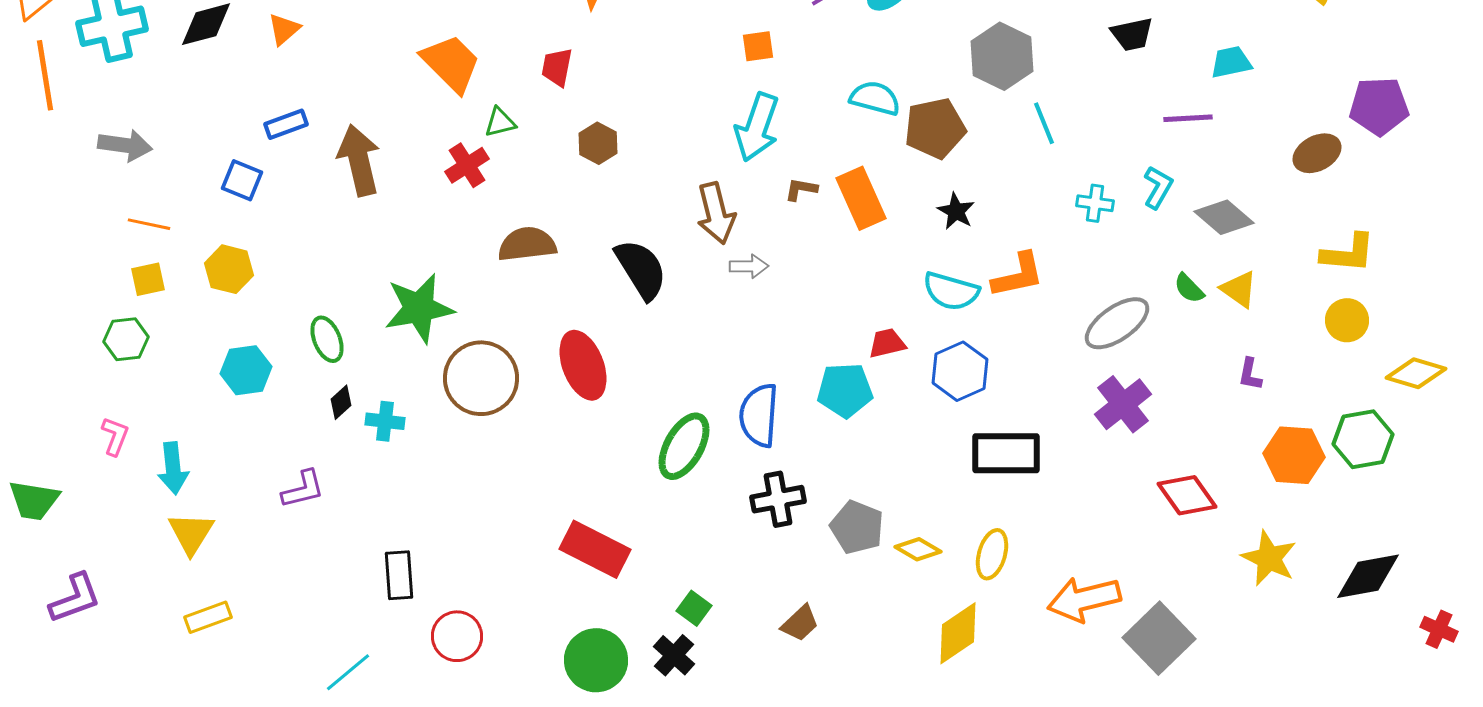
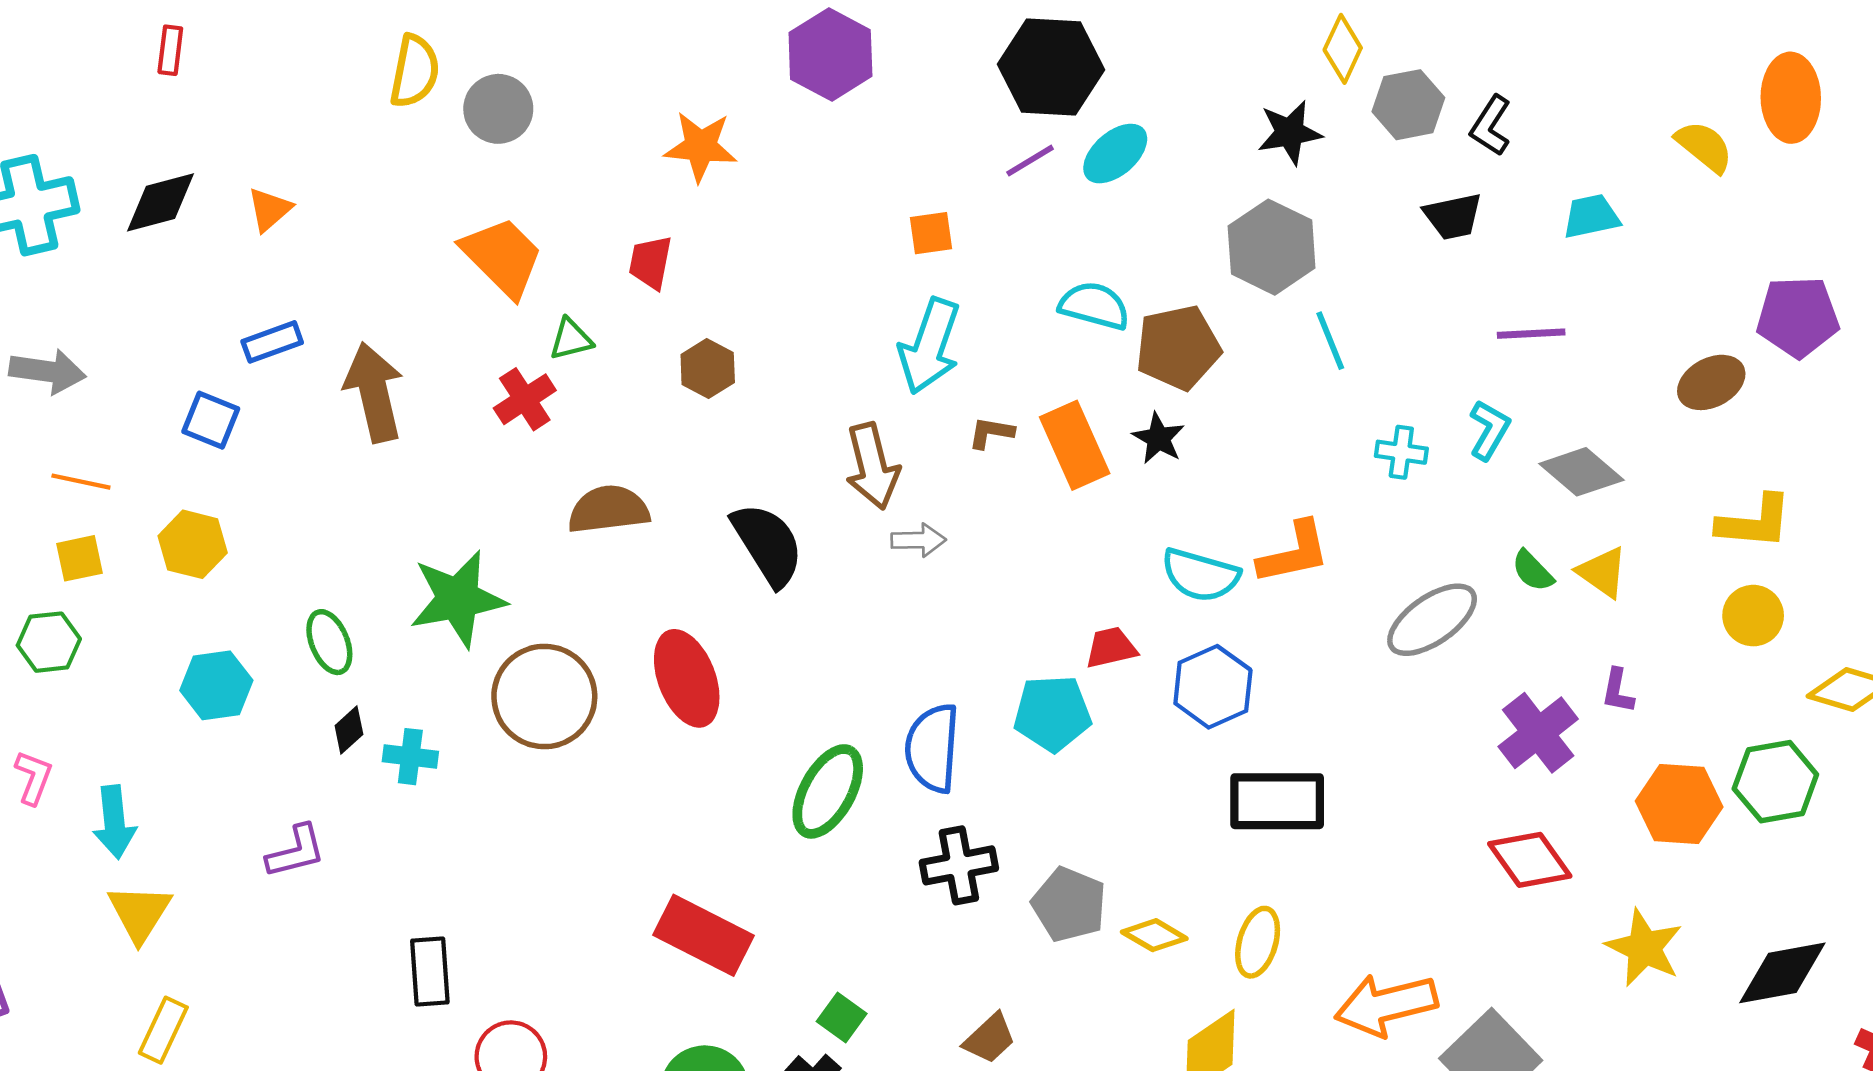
cyan trapezoid: (1231, 62) -> (1591, 216), moved
black star: (956, 211) -> (1158, 438), moved
purple cross: (1123, 404) -> (1538, 733), moved
yellow rectangle: (208, 617) -> (163, 1030), turned -45

